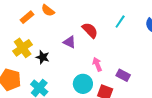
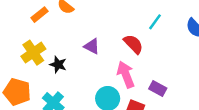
red semicircle: (90, 30) -> (133, 44), moved
pink arrow: (97, 64) -> (126, 74), size x1.5

